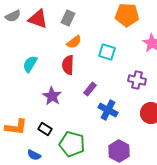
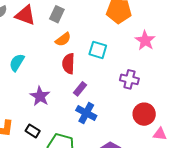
red semicircle: (68, 65) -> (68, 64), moved
blue cross: (108, 110) -> (86, 113), moved

